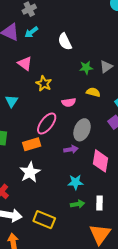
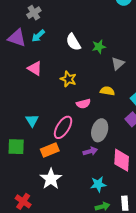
green star: (86, 68) -> (99, 47), moved
yellow star: (44, 84) -> (68, 79), moved
cyan triangle: (12, 101) -> (32, 121), moved

